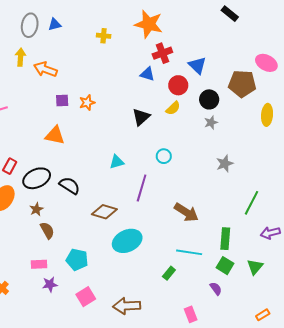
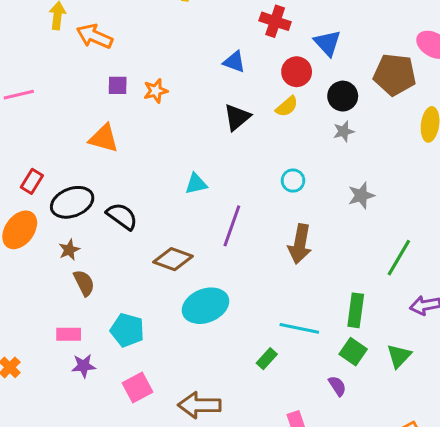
red cross: (162, 53) -> (275, 21), turned 36
blue triangle: (147, 74) -> (234, 62), moved
cyan circle: (164, 156) -> (293, 181), moved
brown arrow: (186, 212) -> (300, 244), moved, turned 65

